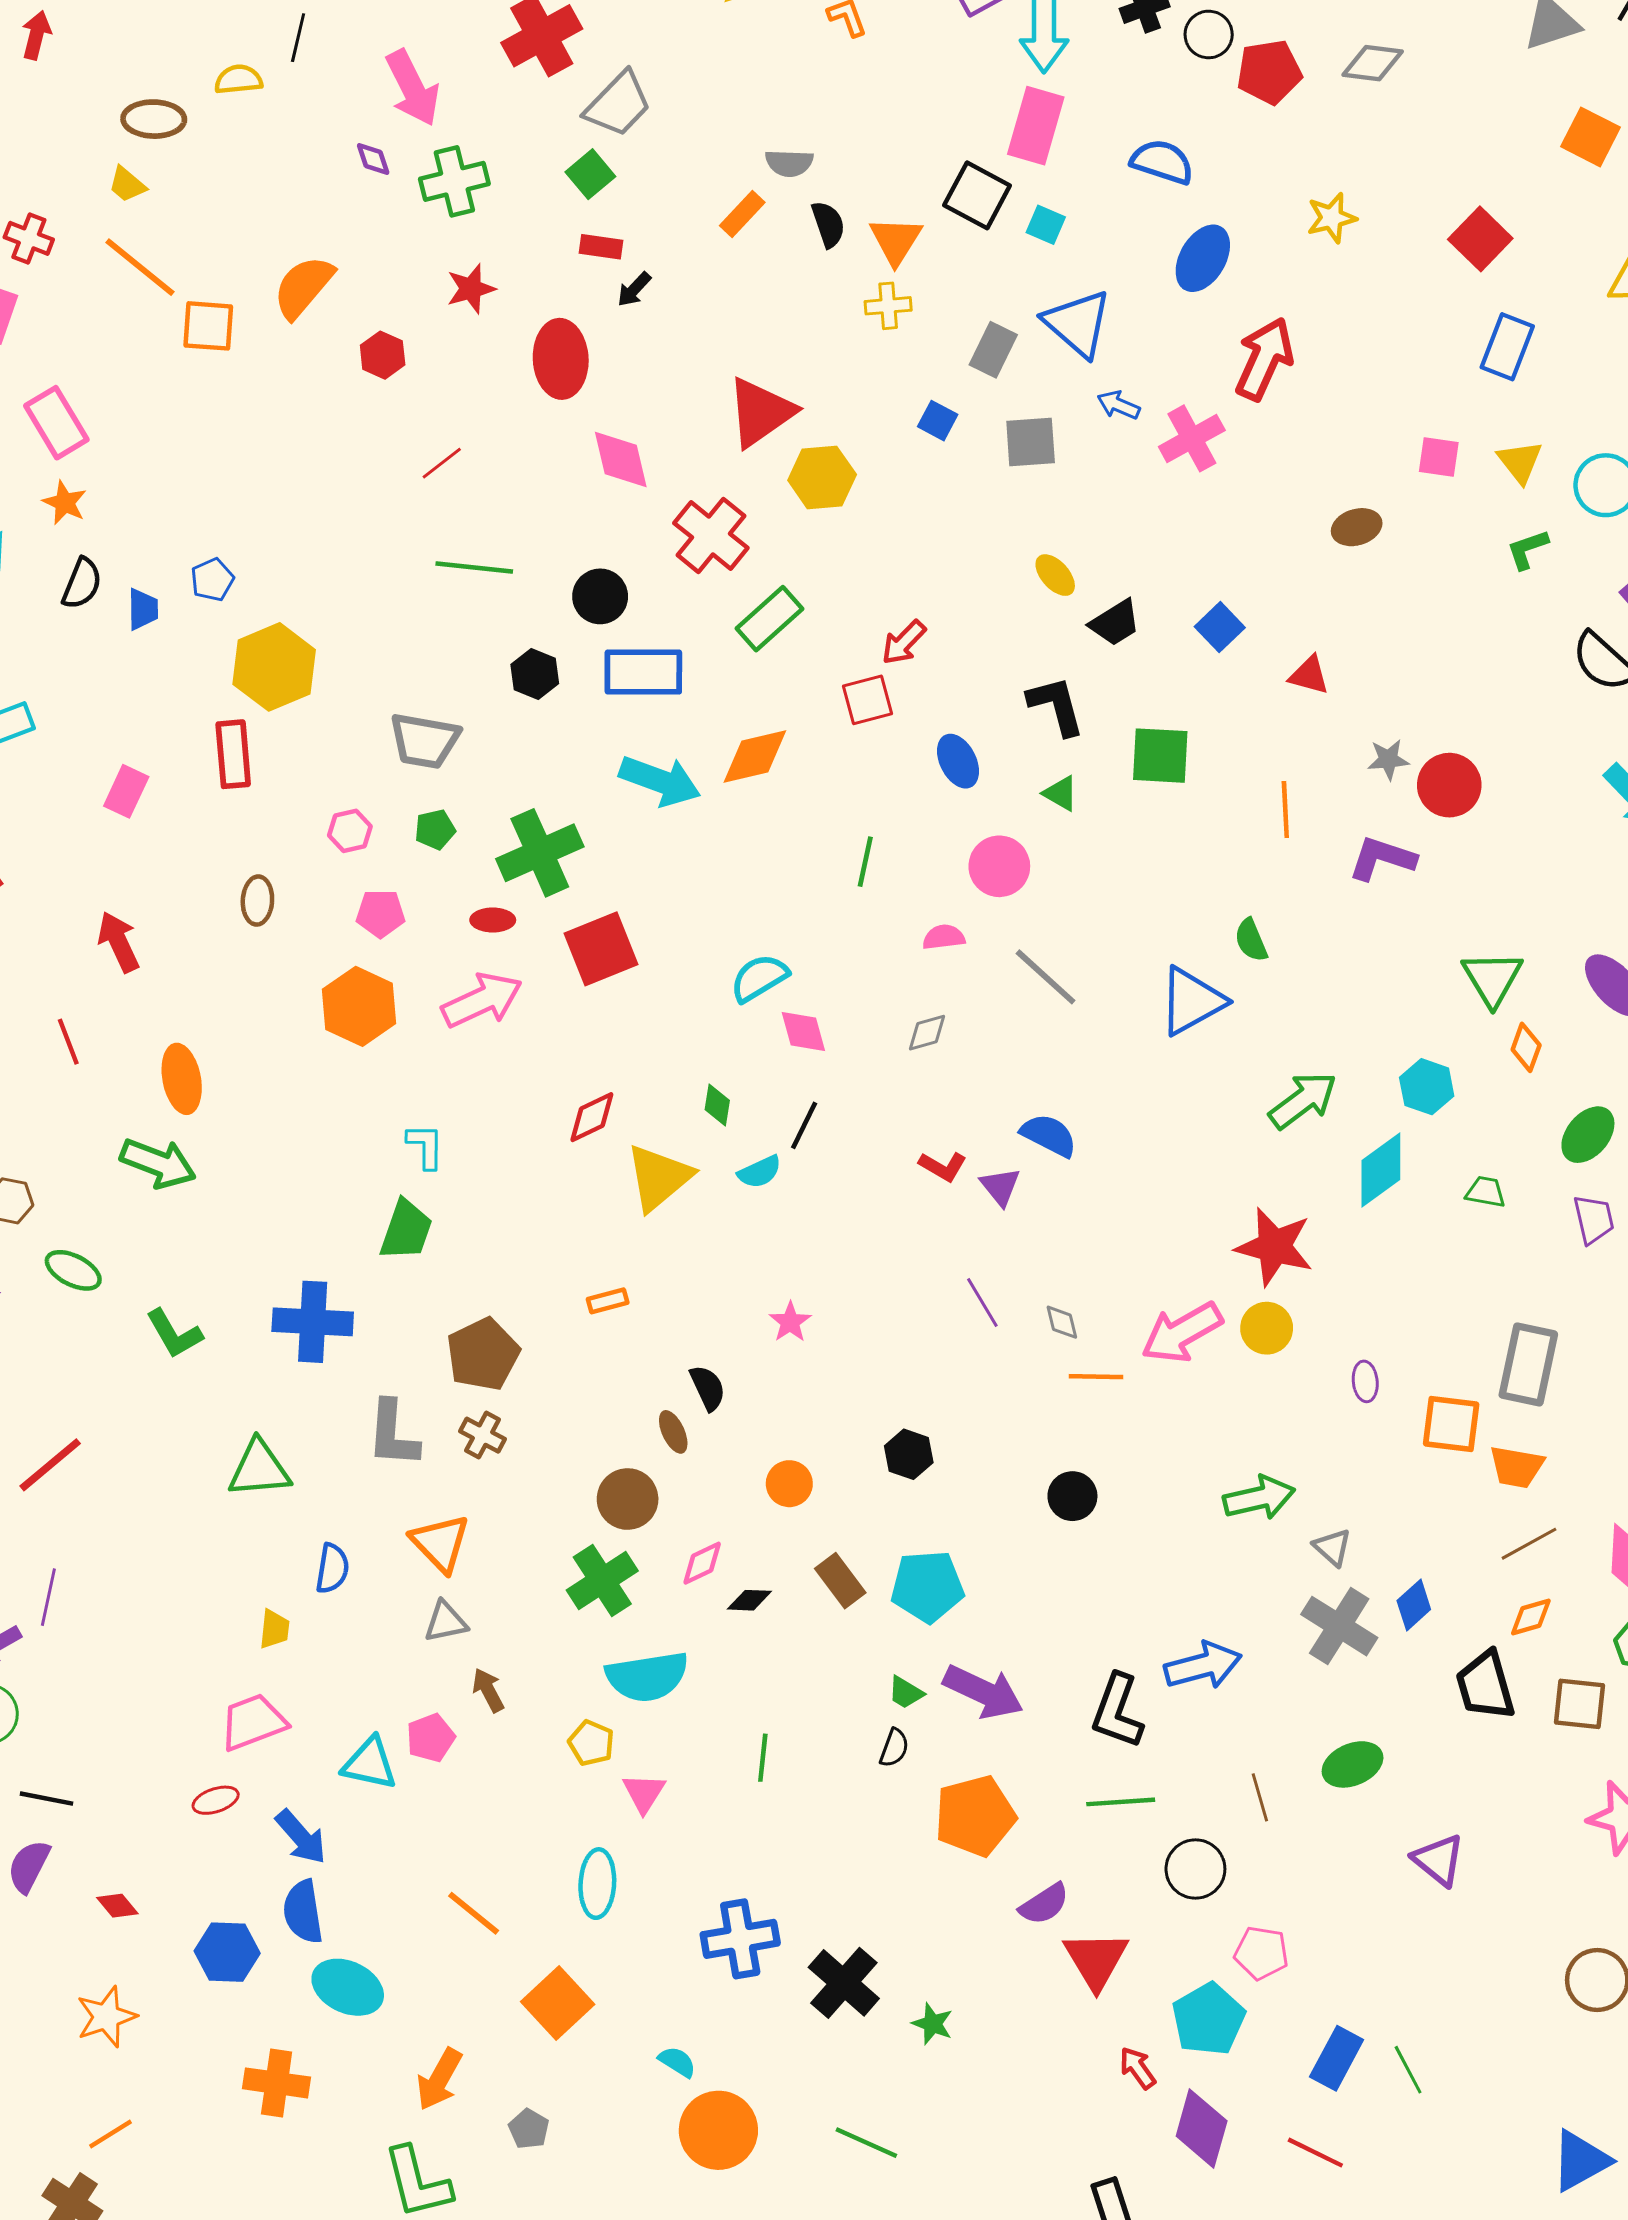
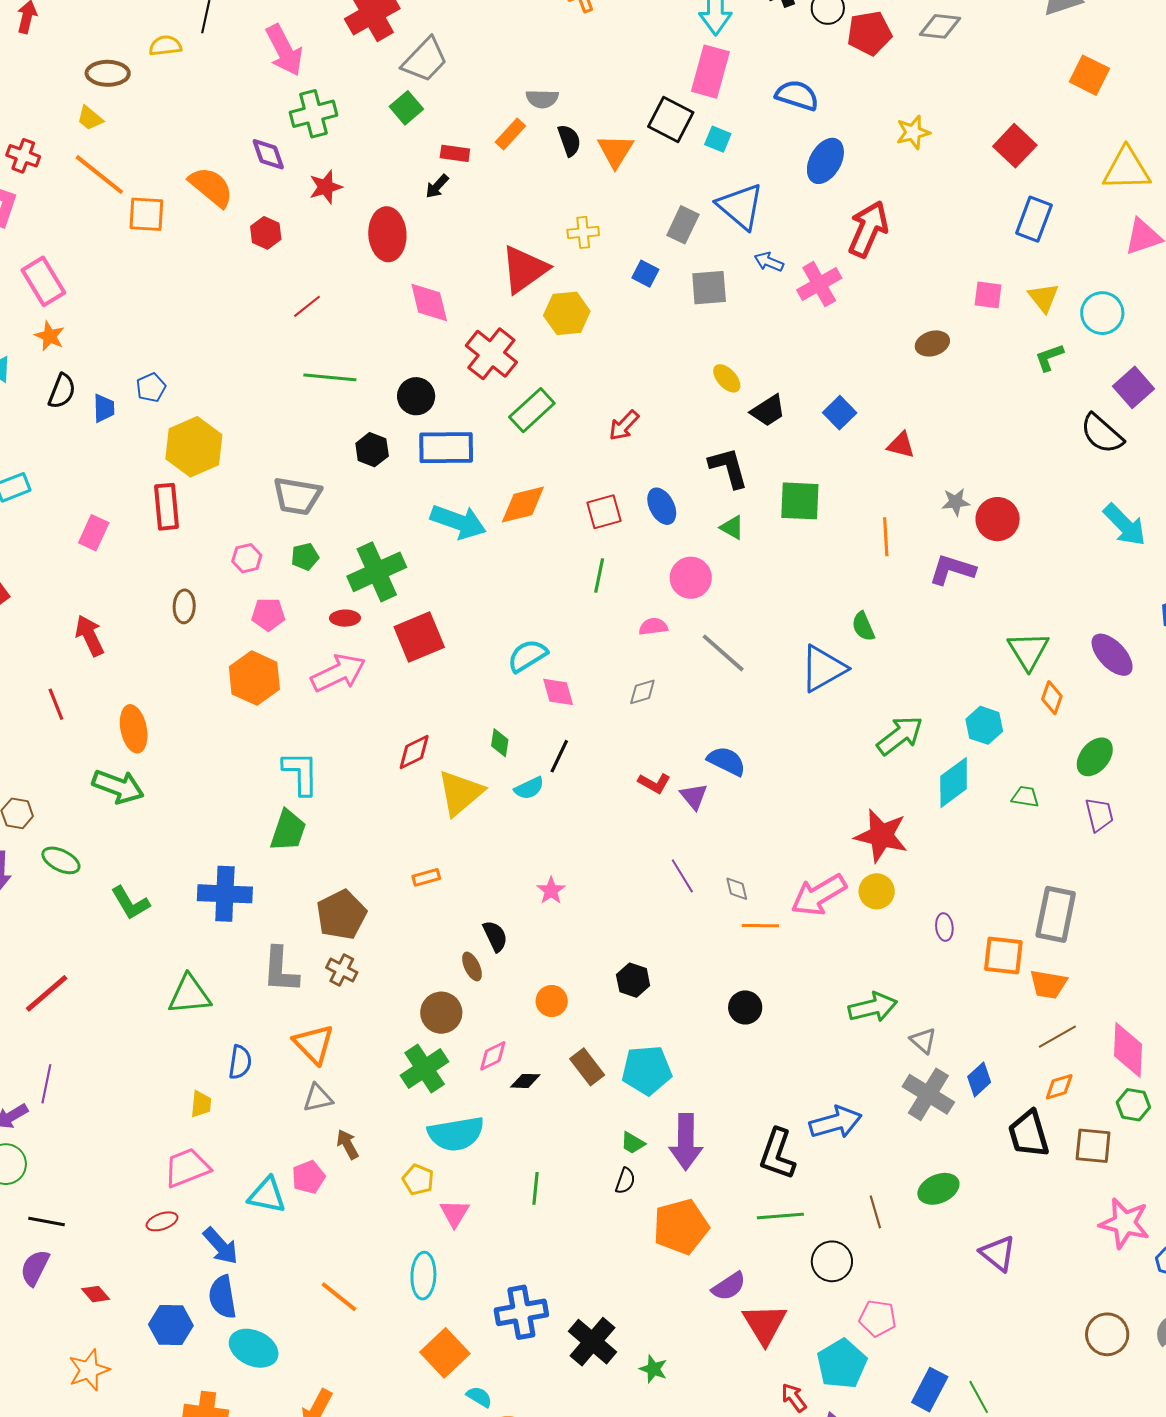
purple diamond: (373, 159) -> (268, 154), moved, size x1.4
red rectangle: (601, 247) -> (455, 153), moved
orange semicircle: (303, 287) -> (211, 187), turned 90
yellow cross: (888, 306) -> (583, 232), moved
red square: (868, 700) -> (604, 512), moved
cyan L-shape: (425, 1146) -> (301, 773), size x1.4
purple arrow: (983, 1692) -> (686, 1142), turned 66
orange square: (558, 2003) -> (445, 1353), moved

